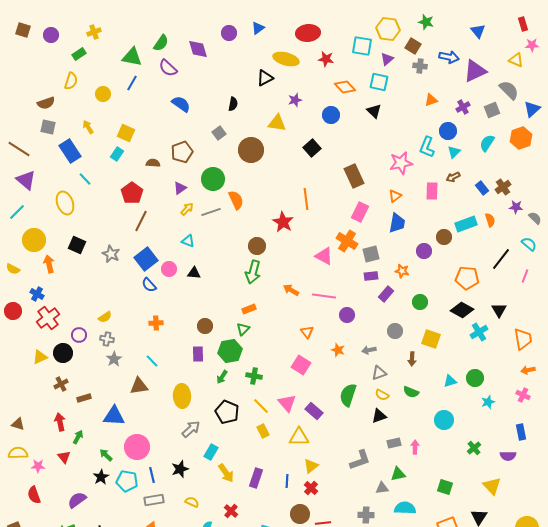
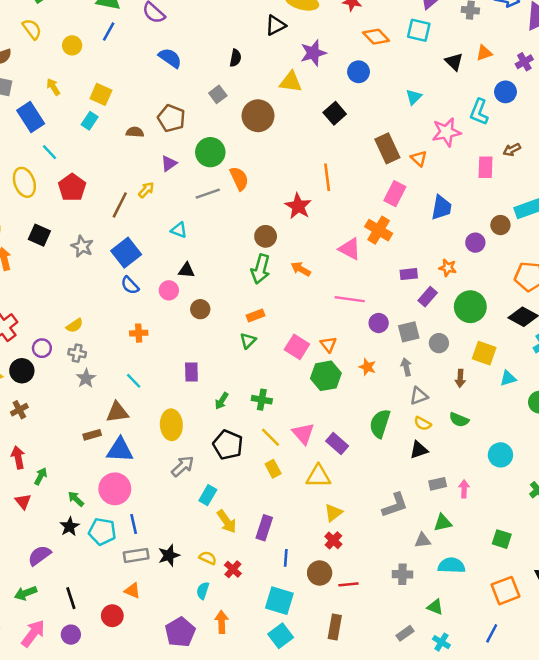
yellow semicircle: (71, 81) -> (32, 29), turned -54
purple star: (295, 100) -> (313, 53), size x1.5
black triangle: (374, 111) -> (454, 62), moved
brown pentagon: (182, 152) -> (171, 118), turned -30
cyan triangle: (454, 152) -> (414, 97), moved
red pentagon: (132, 193) -> (72, 187), moved
orange triangle: (395, 196) -> (419, 158), moved, turned -40
yellow arrow: (187, 209) -> (146, 190), moved
gray square: (371, 254) -> (409, 332), moved
pink circle: (169, 269) -> (169, 290), moved
orange arrow: (291, 290) -> (301, 269), moved
green circle: (420, 302) -> (470, 307), size x1.6
brown circle: (205, 326) -> (200, 309), moved
gray arrow: (369, 350) -> (406, 367), turned 88
green hexagon: (230, 351) -> (326, 376), moved
pink square: (301, 365) -> (297, 347), moved
cyan triangle: (450, 381) -> (508, 378), moved
brown rectangle: (84, 398) -> (92, 435), moved
blue triangle: (114, 416) -> (120, 450), moved
black star: (180, 469) -> (169, 555), moved
blue line: (287, 481) -> (286, 558), moved
yellow semicircle: (192, 502) -> (208, 558), moved

